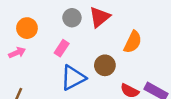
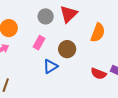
brown circle: (105, 65) -> (67, 49), moved
blue triangle: (73, 78) -> (50, 66), size x0.7

